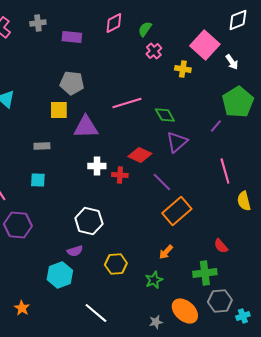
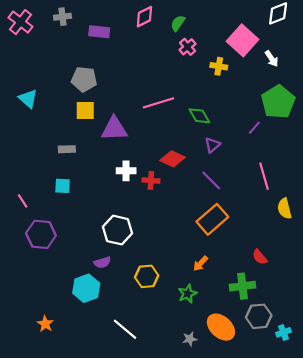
gray pentagon: (72, 83) -> (84, 79), moved
purple triangle: (177, 142) -> (212, 145), size x0.7
purple line: (162, 182) -> (211, 180), moved

